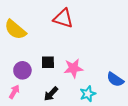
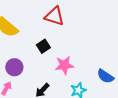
black square: (48, 62) -> (43, 46), moved, turned -32

